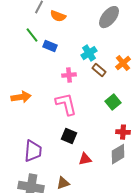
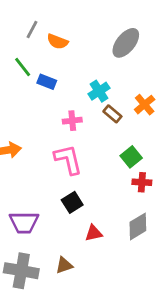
red cross: (123, 132) -> (142, 182), moved
black square: (69, 136) -> (72, 202), turned 35
purple trapezoid: (33, 151) -> (24, 222), turned 85

